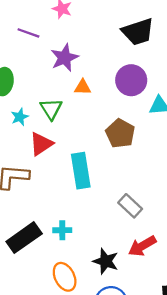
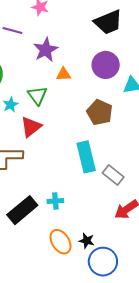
cyan rectangle: (81, 171) -> (86, 157), moved
black star: (106, 261) -> (87, 241), moved, size x0.7

